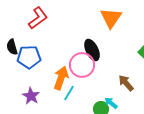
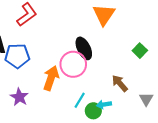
cyan line: (69, 93) -> (80, 100), moved
cyan arrow: (111, 103) -> (104, 104), turned -48

